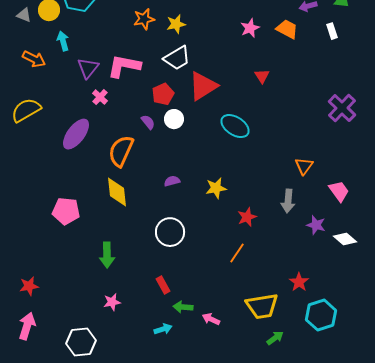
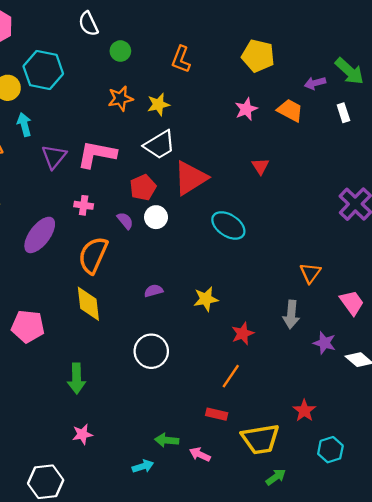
pink cross: (100, 97) -> (84, 205), moved, turned -35
red rectangle: (163, 285) -> (217, 414), moved, turned -48
cyan hexagon: (321, 315) -> (330, 450), size x0.7

